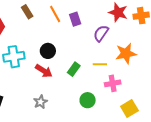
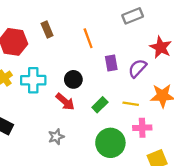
brown rectangle: (27, 12) -> (47, 29), moved
purple rectangle: (75, 19) -> (111, 63), moved
green circle: (88, 100) -> (110, 143), size x1.6

